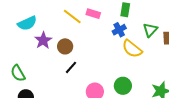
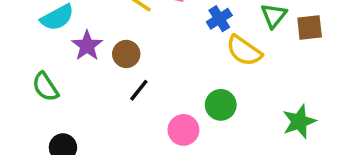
green semicircle: (18, 73) -> (45, 87), moved
green circle: (123, 86) -> (221, 105), moved

